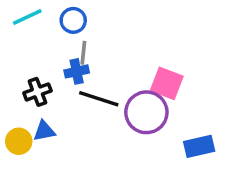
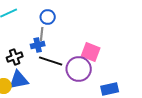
blue circle: (73, 20) -> (48, 17), moved
blue triangle: (44, 131) -> (19, 80), size x1.5

